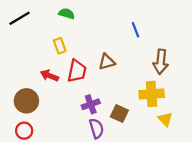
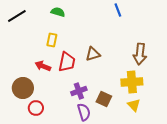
blue line: (135, 30) -> (118, 10), moved
yellow rectangle: (60, 46) -> (52, 40), turned 32
yellow triangle: (165, 119) -> (134, 105), moved
red circle: (24, 131) -> (36, 108), moved

